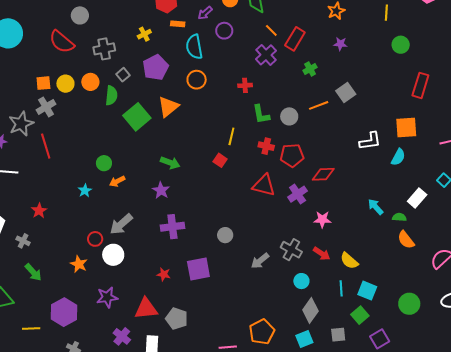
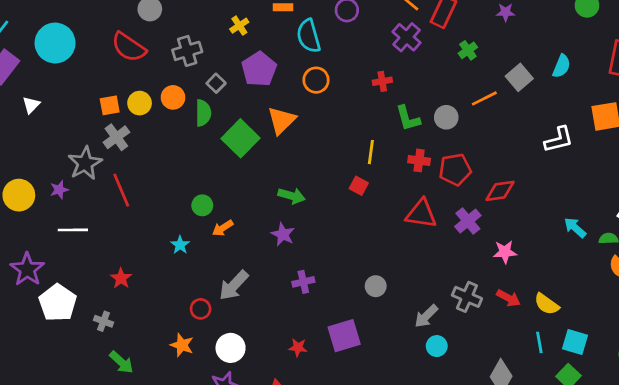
cyan semicircle: (398, 157) -> (561, 66), moved
purple cross: (172, 227) -> (303, 282), size x0.7
white circle: (113, 255) -> (231, 348), moved
cyan circle: (301, 281) -> (437, 346), moved

